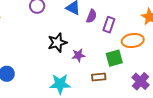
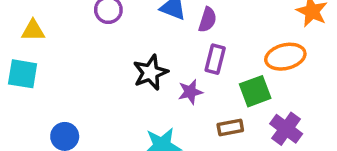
purple rectangle: (109, 25) -> (215, 59), moved
purple cross: (141, 81) -> (286, 129), moved

